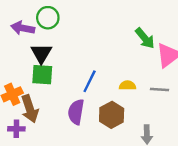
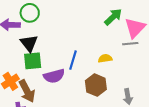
green arrow: (145, 38) -> (113, 17), turned -84
gray line: (159, 89) -> (130, 44), moved
purple semicircle: (76, 112) -> (54, 76), moved, turned -105

